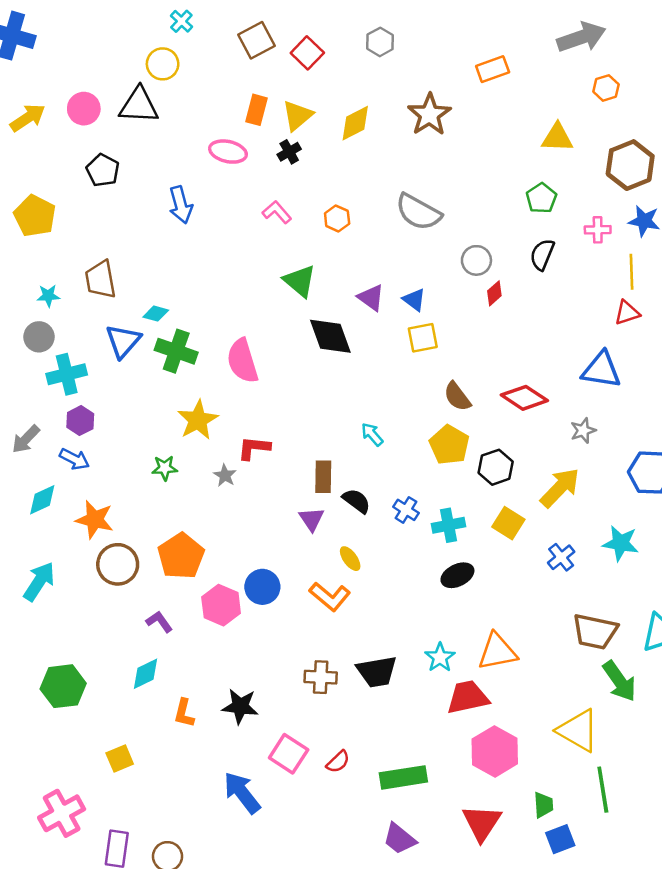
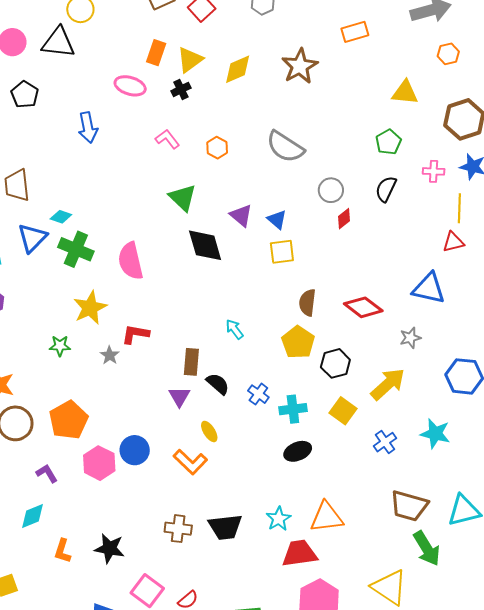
brown semicircle: (457, 397) -> (307, 303), turned 40

